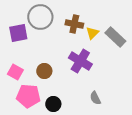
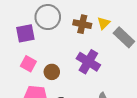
yellow triangle: (92, 33) -> (104, 23), moved
pink square: (15, 72) -> (28, 64), moved

